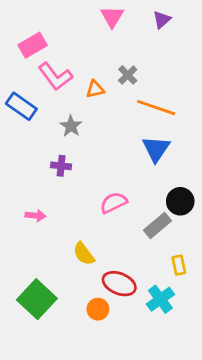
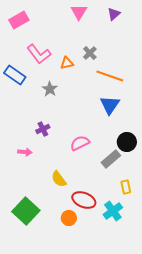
pink rectangle: (33, 45) -> (19, 20), moved
purple cross: (61, 166) -> (43, 129), moved, turned -32

